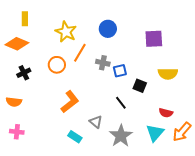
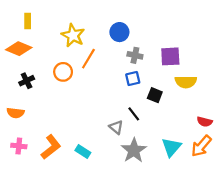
purple square: (154, 39) -> (170, 56), moved
gray cross: (103, 63) -> (135, 55), moved
orange L-shape: (70, 102) -> (51, 147), moved
red semicircle: (166, 113) -> (205, 122), moved
gray triangle: (96, 122) -> (116, 127), moved

